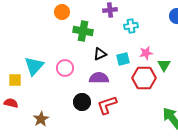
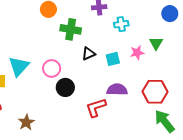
green triangle: (164, 65) -> (156, 43), moved
purple semicircle: (99, 78) -> (117, 90), moved
red hexagon: (144, 78) -> (155, 92), moved
black circle: (82, 102) -> (65, 87), moved

